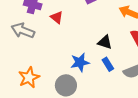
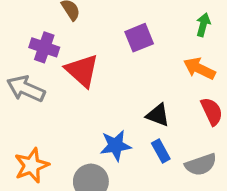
red triangle: (57, 17) -> (82, 70), size x1.6

